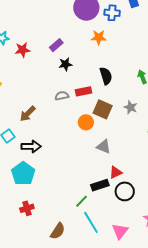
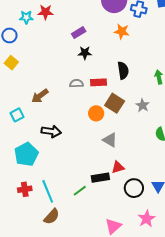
red star: (23, 50) -> (46, 12), moved
black arrow: (31, 146) -> (51, 131), moved
black circle: (125, 191) -> (134, 188), moved
cyan line: (91, 222) -> (48, 191), moved

